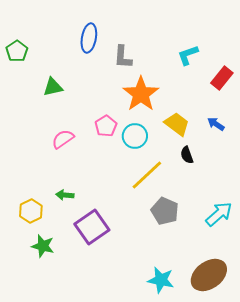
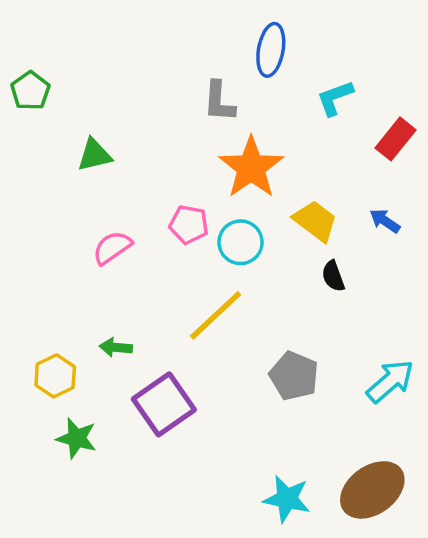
blue ellipse: (89, 38) -> (271, 50), moved
pink pentagon: (106, 126) -> (189, 224), turned -30
yellow line: (147, 175) -> (216, 315), moved

